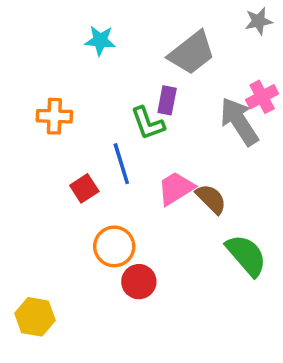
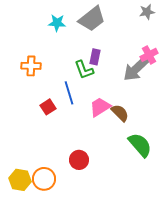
gray trapezoid: (192, 53) -> (92, 19), moved
gray arrow: (239, 121) -> (136, 69), turned -100
orange circle: (114, 246) -> (44, 179), moved

